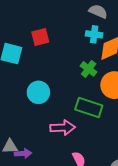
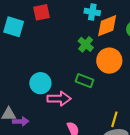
cyan circle: (38, 92) -> (40, 83), moved
green rectangle: (89, 107) -> (85, 81), size x0.7

